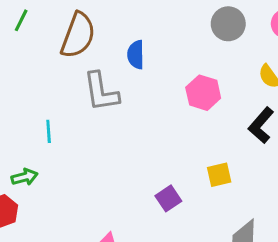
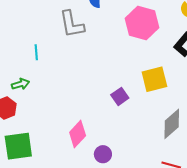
pink hexagon: (203, 93) -> (142, 23), size x1.4
yellow square: (219, 175) -> (154, 79), size x1.5

